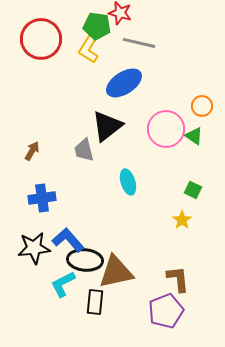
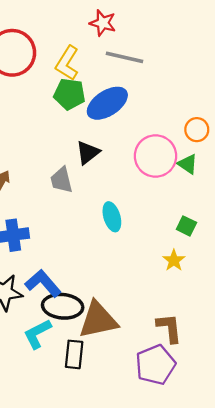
green pentagon: (97, 26) -> (69, 94), moved
black triangle: (107, 126) -> (88, 153), size x0.7

